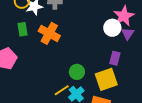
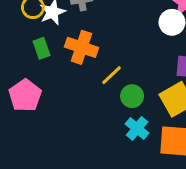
yellow line: (62, 90) -> (111, 75), moved

